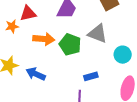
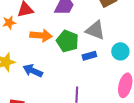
blue rectangle: (91, 76) -> (89, 56), moved

